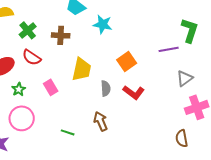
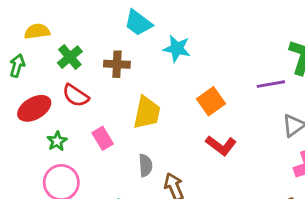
gray semicircle: (106, 88) -> (145, 165), moved

